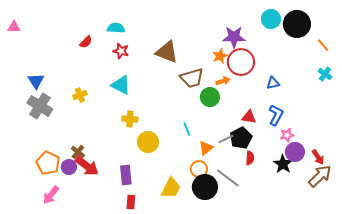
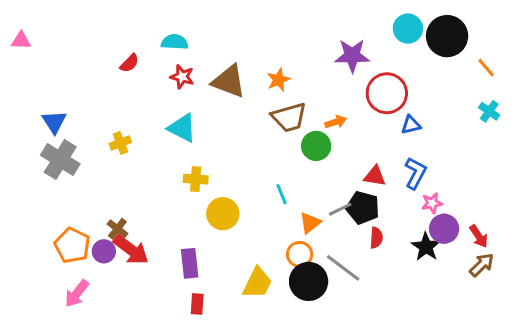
brown triangle: (167, 52) -> (229, 81), moved
orange star: (220, 56) -> (278, 80), moved
red circle: (241, 62) -> (387, 93), moved
black pentagon: (241, 138) -> (363, 208), turned -30
brown arrow: (320, 176) -> (482, 265), size x0.7

